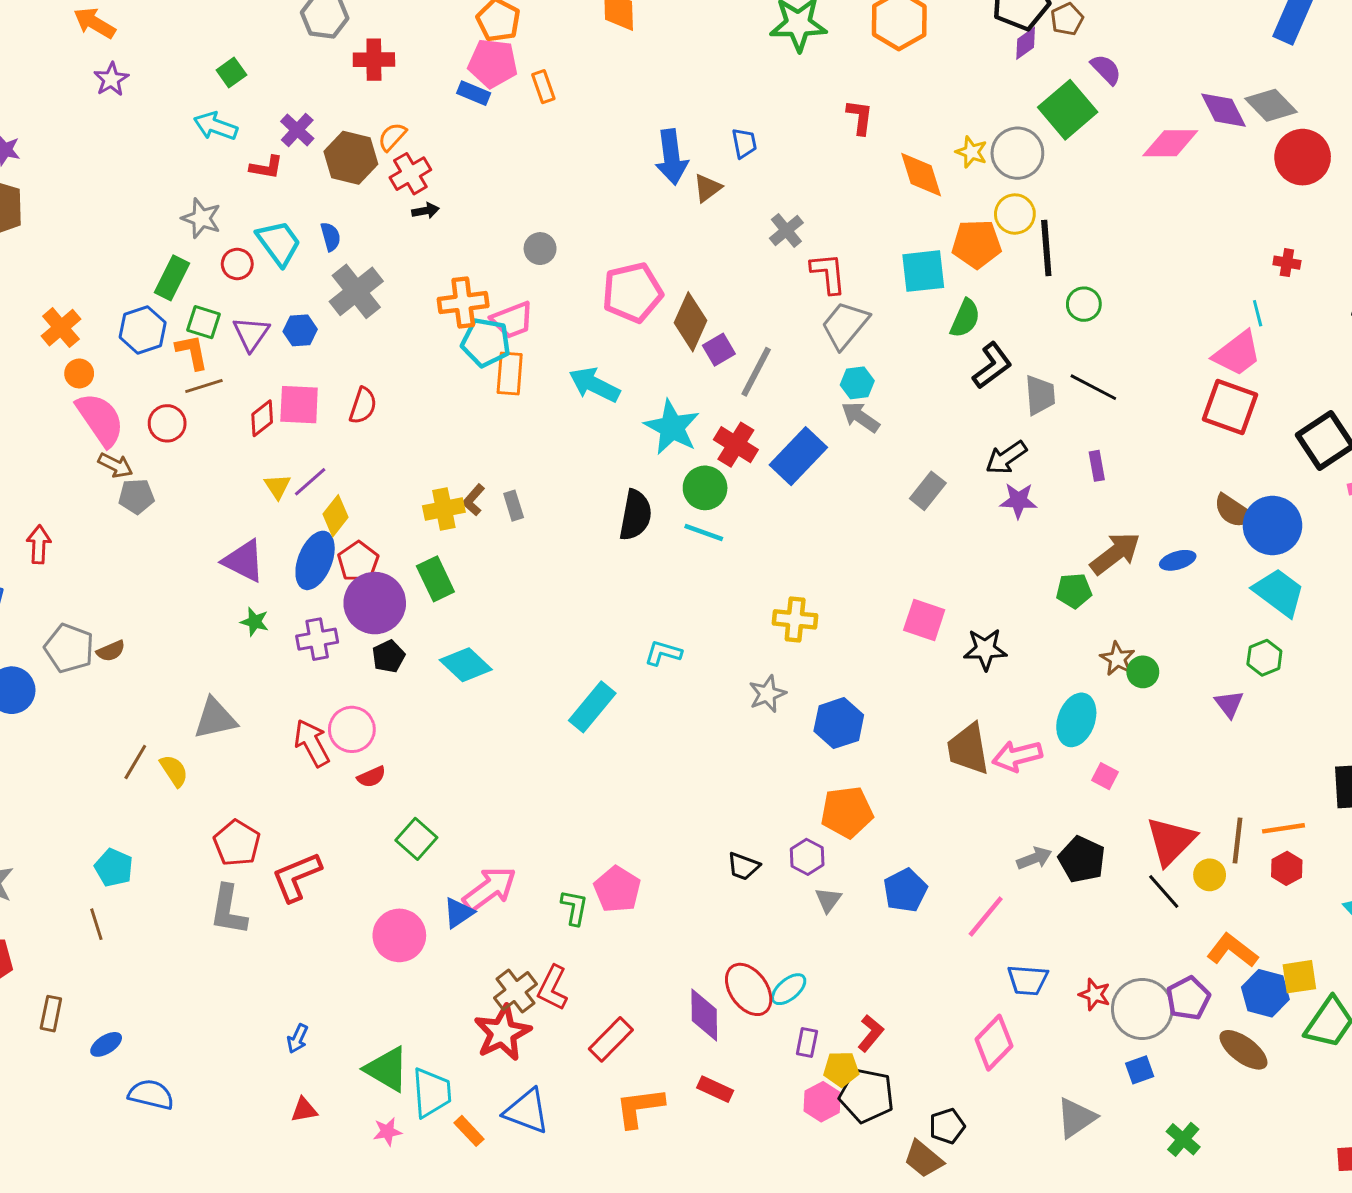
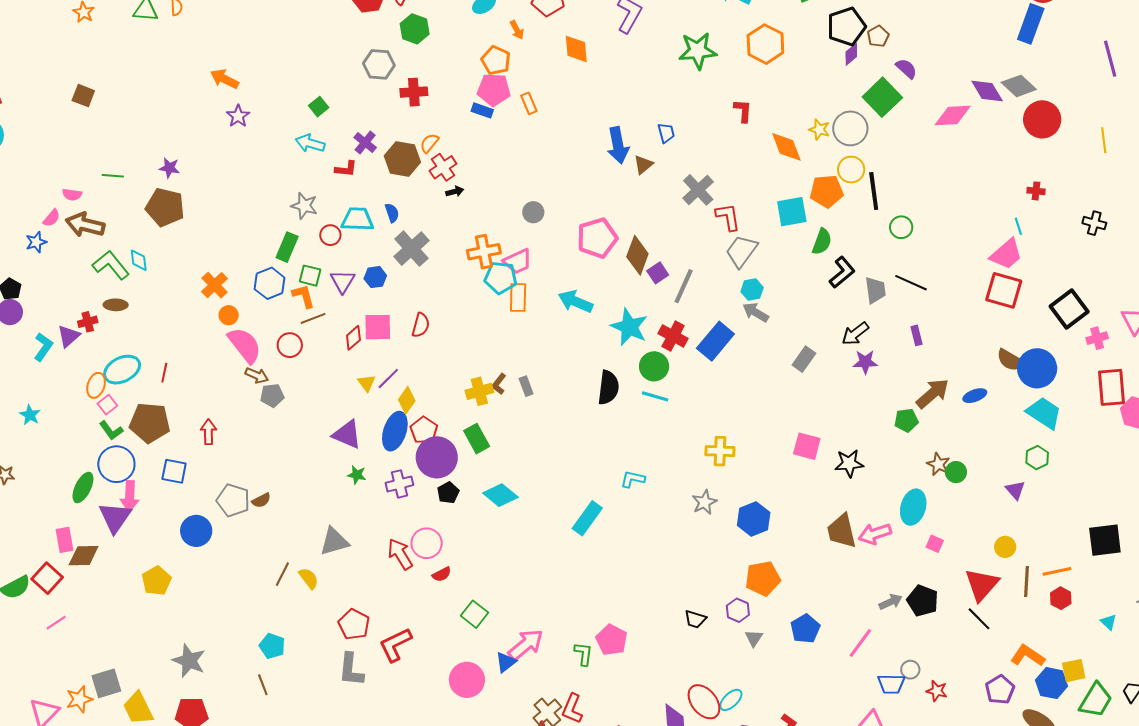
gray cross: (786, 230) -> (698, 190), size x1.4
cyan trapezoid: (279, 243) -> (357, 219), turned -48
yellow circle: (1210, 875) -> (1005, 547), moved
gray circle: (1142, 1009) -> (910, 670), moved, size x0.5

